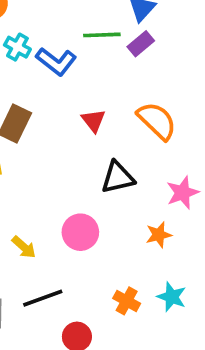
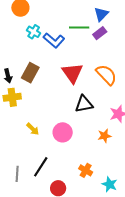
red triangle: (93, 121) -> (72, 73), size x1.6
yellow arrow: (24, 247) -> (33, 129), moved
cyan star: (172, 297) -> (110, 184), moved
black line: (43, 298) -> (41, 167), turned -40

